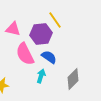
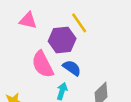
pink triangle: (13, 29) -> (28, 20), moved

